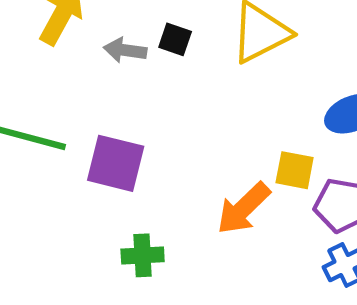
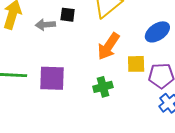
orange arrow: (243, 208) -> (108, 46), moved
green cross: (143, 255) -> (103, 87), moved

